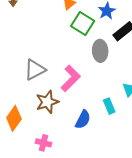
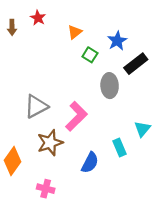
green square: (83, 24) -> (90, 55), size x0.6

